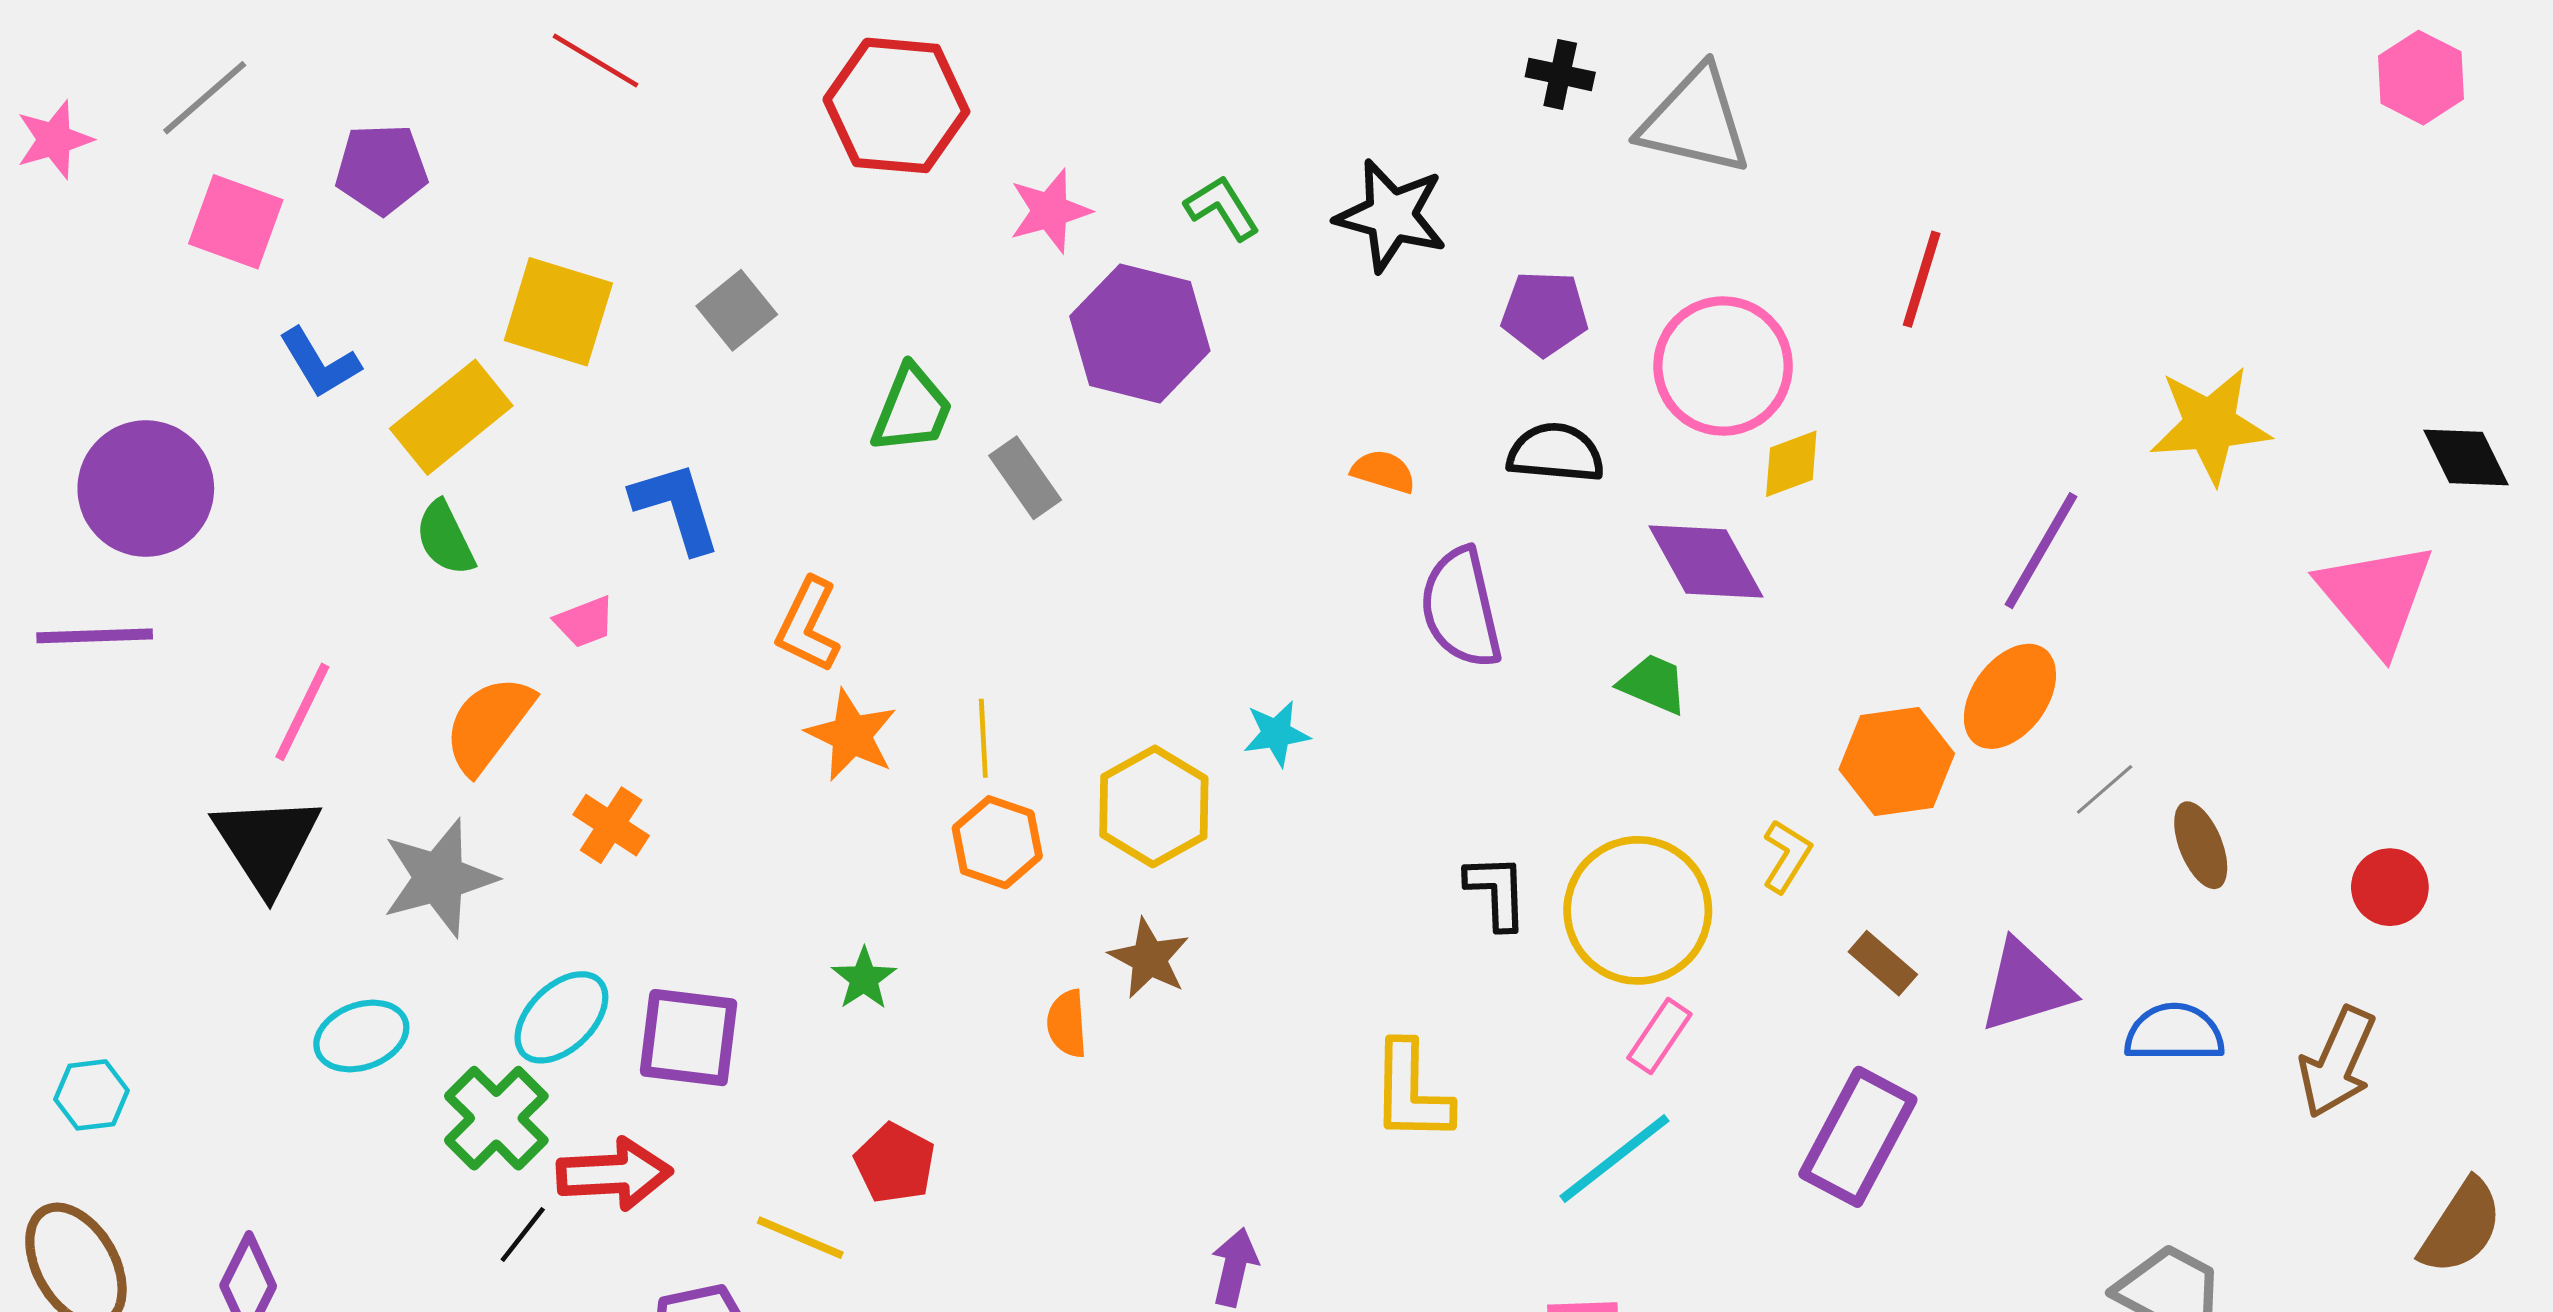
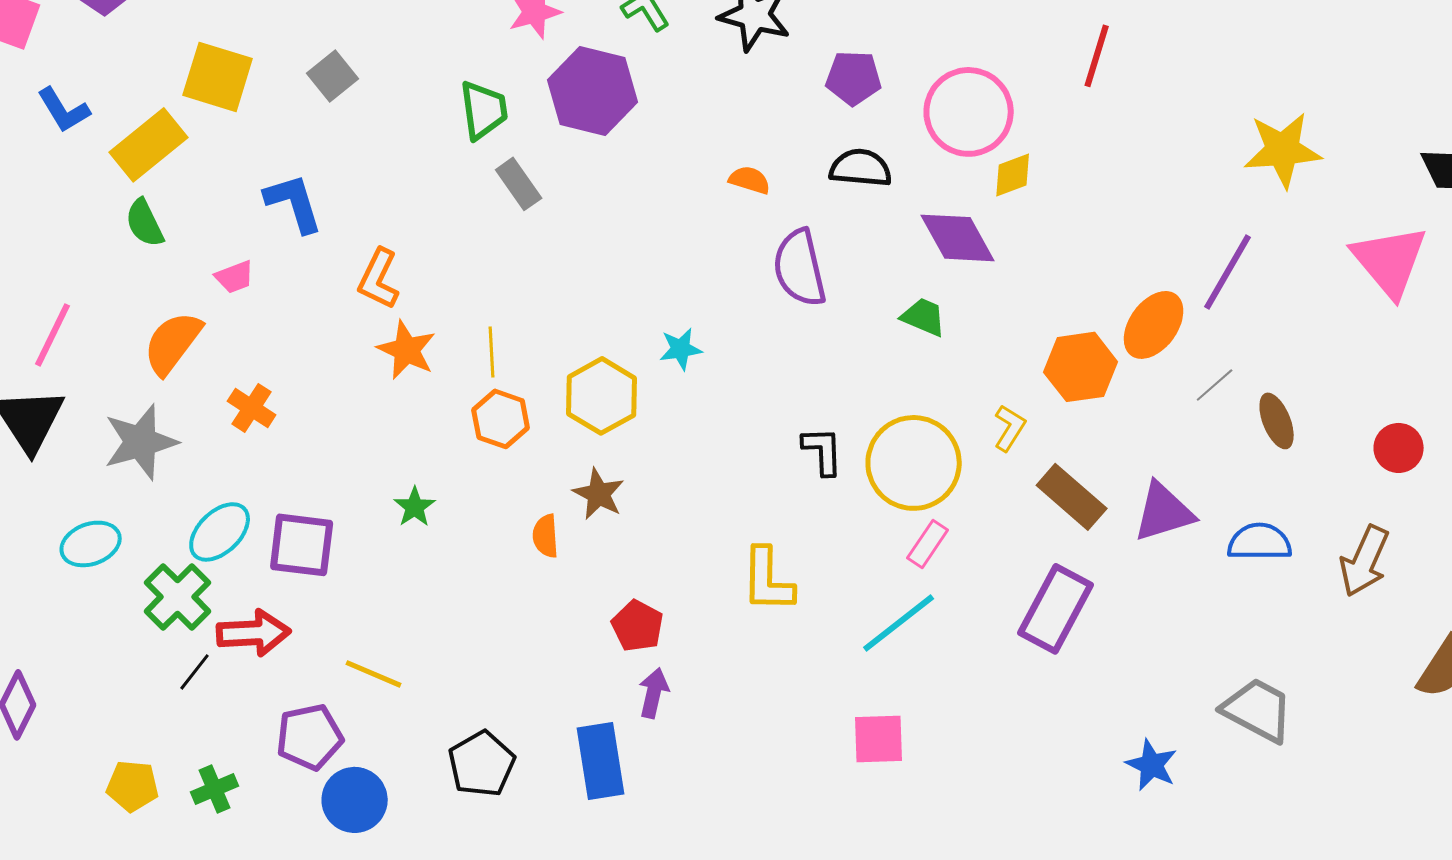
green trapezoid: (912, 409) -> (484, 110), moved, turned -30
purple line: (2041, 551) -> (1228, 272), moved
brown rectangle: (1883, 963) -> (1072, 497), size x1.6
red pentagon: (895, 1163) -> (638, 626), moved

